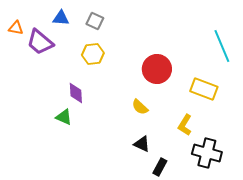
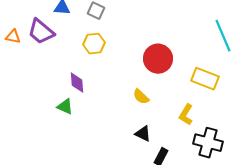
orange triangle: (16, 28) -> (13, 37), moved

